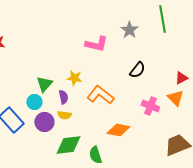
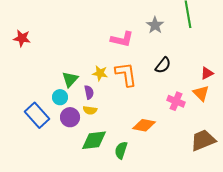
orange L-shape: (100, 95) -> (126, 74), moved, turned 44
green semicircle: (95, 155) -> (121, 150), turned 36

